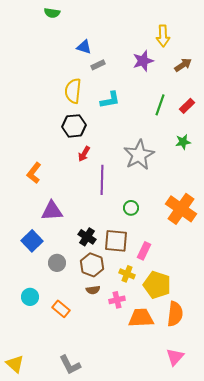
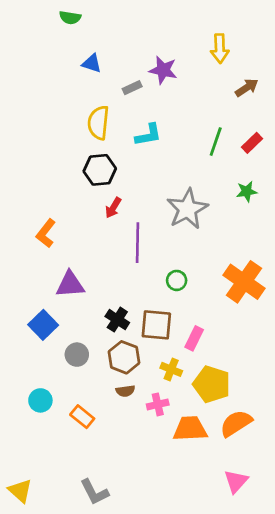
blue triangle: (84, 47) -> (92, 63), moved
purple star: (143, 61) -> (163, 70), moved, turned 30
orange semicircle: (175, 314) -> (236, 423), turned -130

